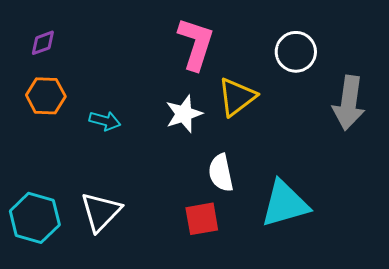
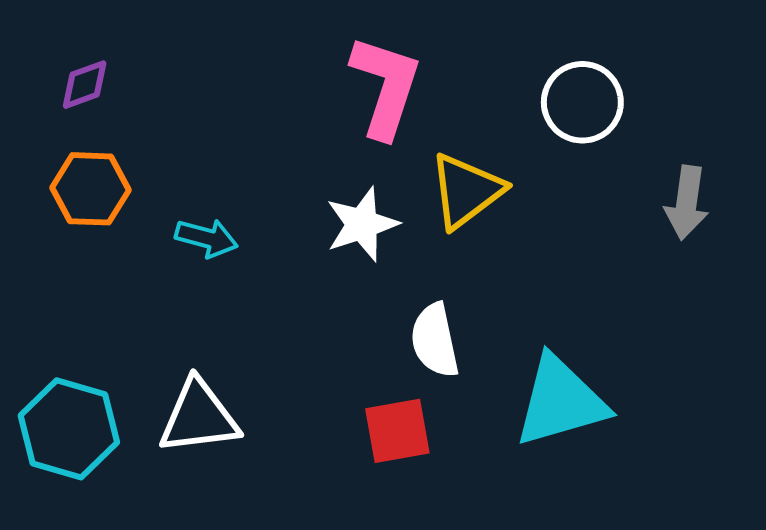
gray arrow: (349, 103) -> (687, 203), size x0.7
white triangle: (101, 212) -> (199, 417), turned 39

